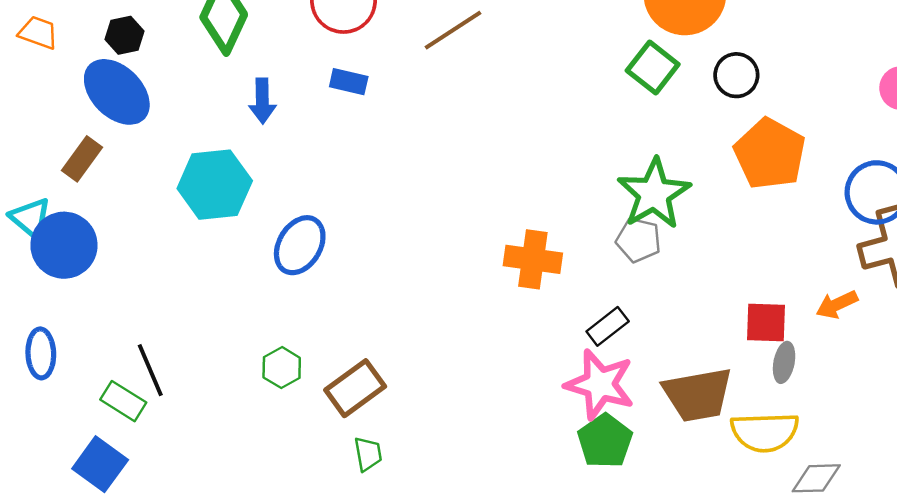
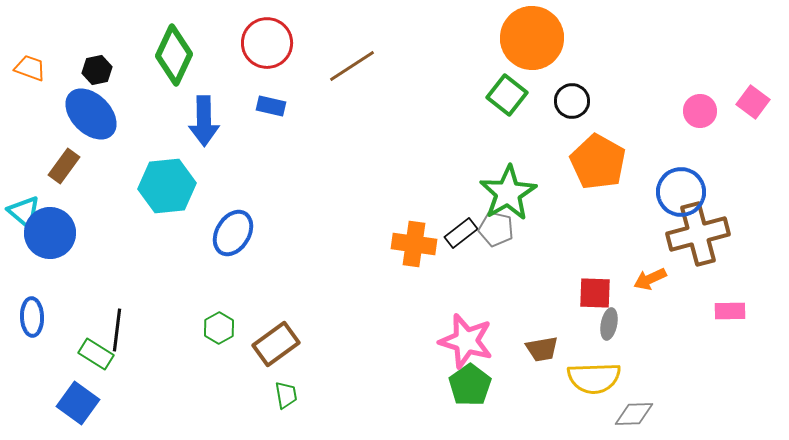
blue arrow: (262, 101) -> (204, 121), size x1.4
black rectangle: (608, 326) -> (461, 233), moved
black line: (150, 370) -> (117, 330), turned 30
brown trapezoid: (698, 395) -> (542, 349), size x0.6

